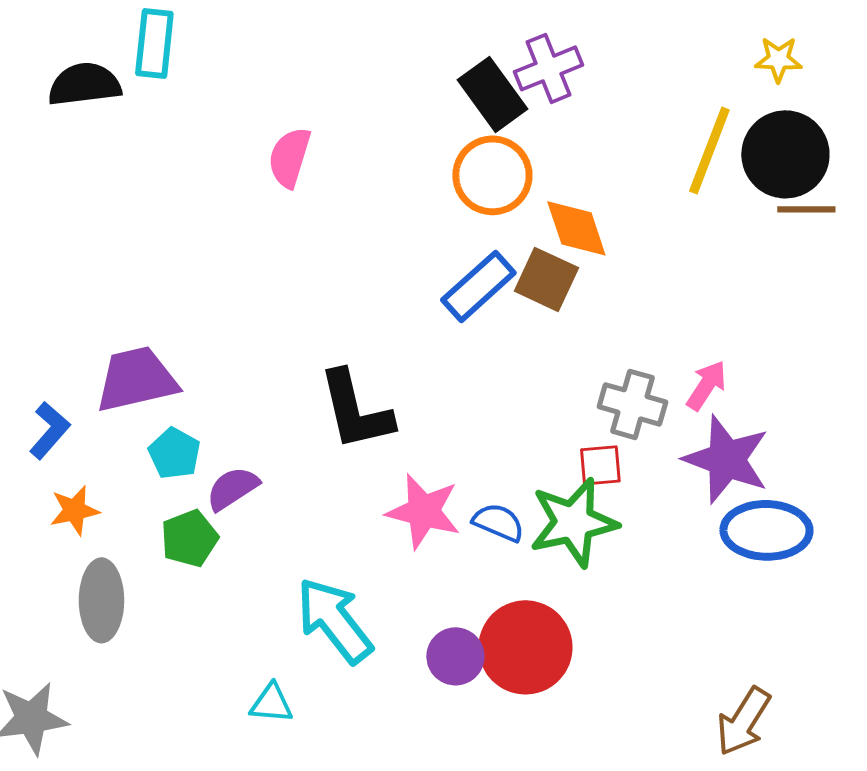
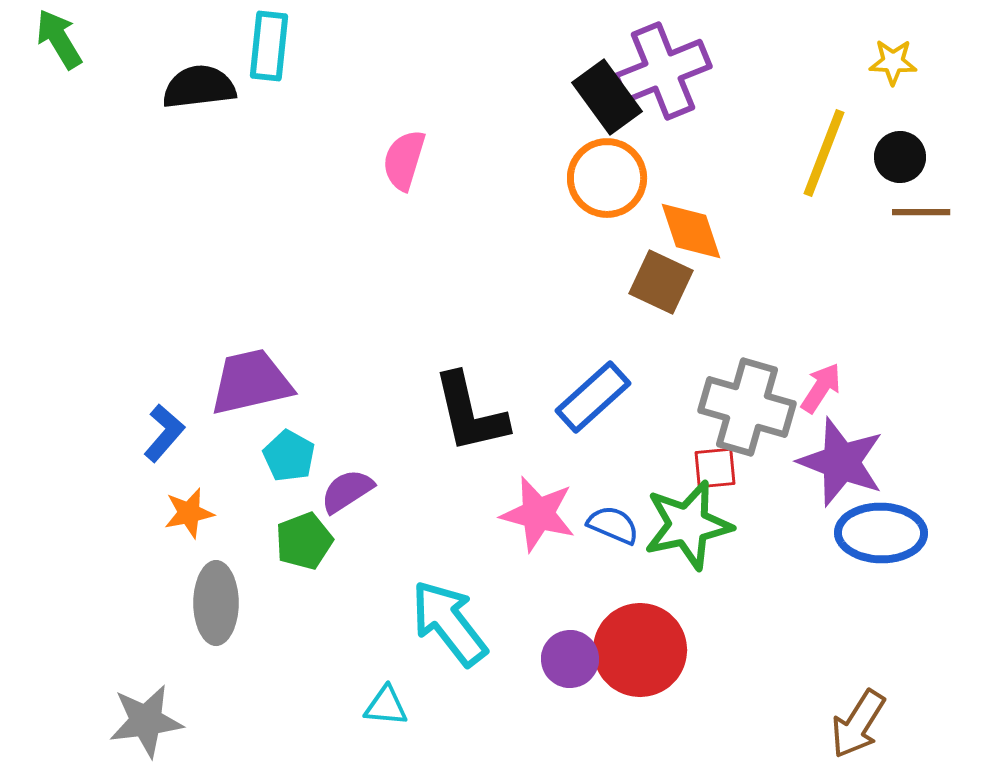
purple cross: (548, 68) -> (663, 71), size x1.4
black circle: (785, 154) -> (900, 157), size x0.6
blue rectangle: (478, 286) -> (593, 397), moved
gray cross: (632, 404) -> (747, 407), size x1.4

